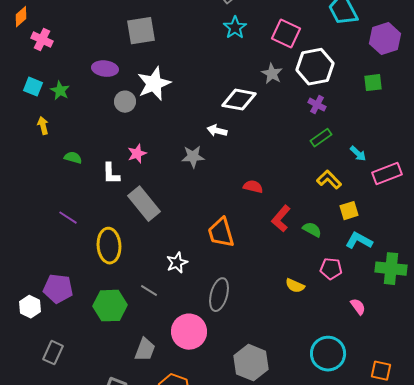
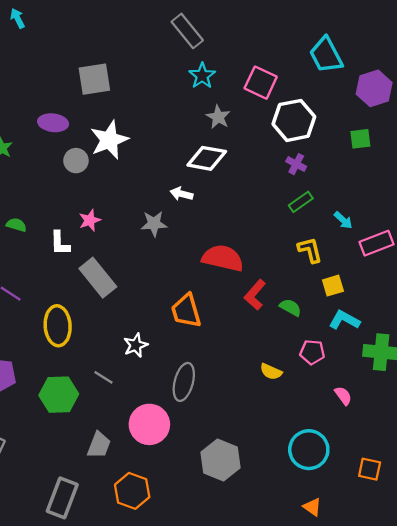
gray star: (272, 74) -> (218, 117), moved
yellow L-shape: (329, 180) -> (310, 250), turned 30
red semicircle: (253, 187) -> (223, 258), size x1.8

